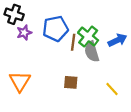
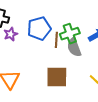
green cross: (88, 37) -> (70, 34), turned 36
brown square: (71, 82) -> (57, 77), size x1.6

